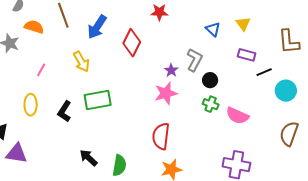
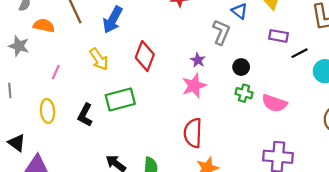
red diamond: (132, 43) -> (145, 56), moved
gray L-shape: (194, 60) -> (221, 32), moved

